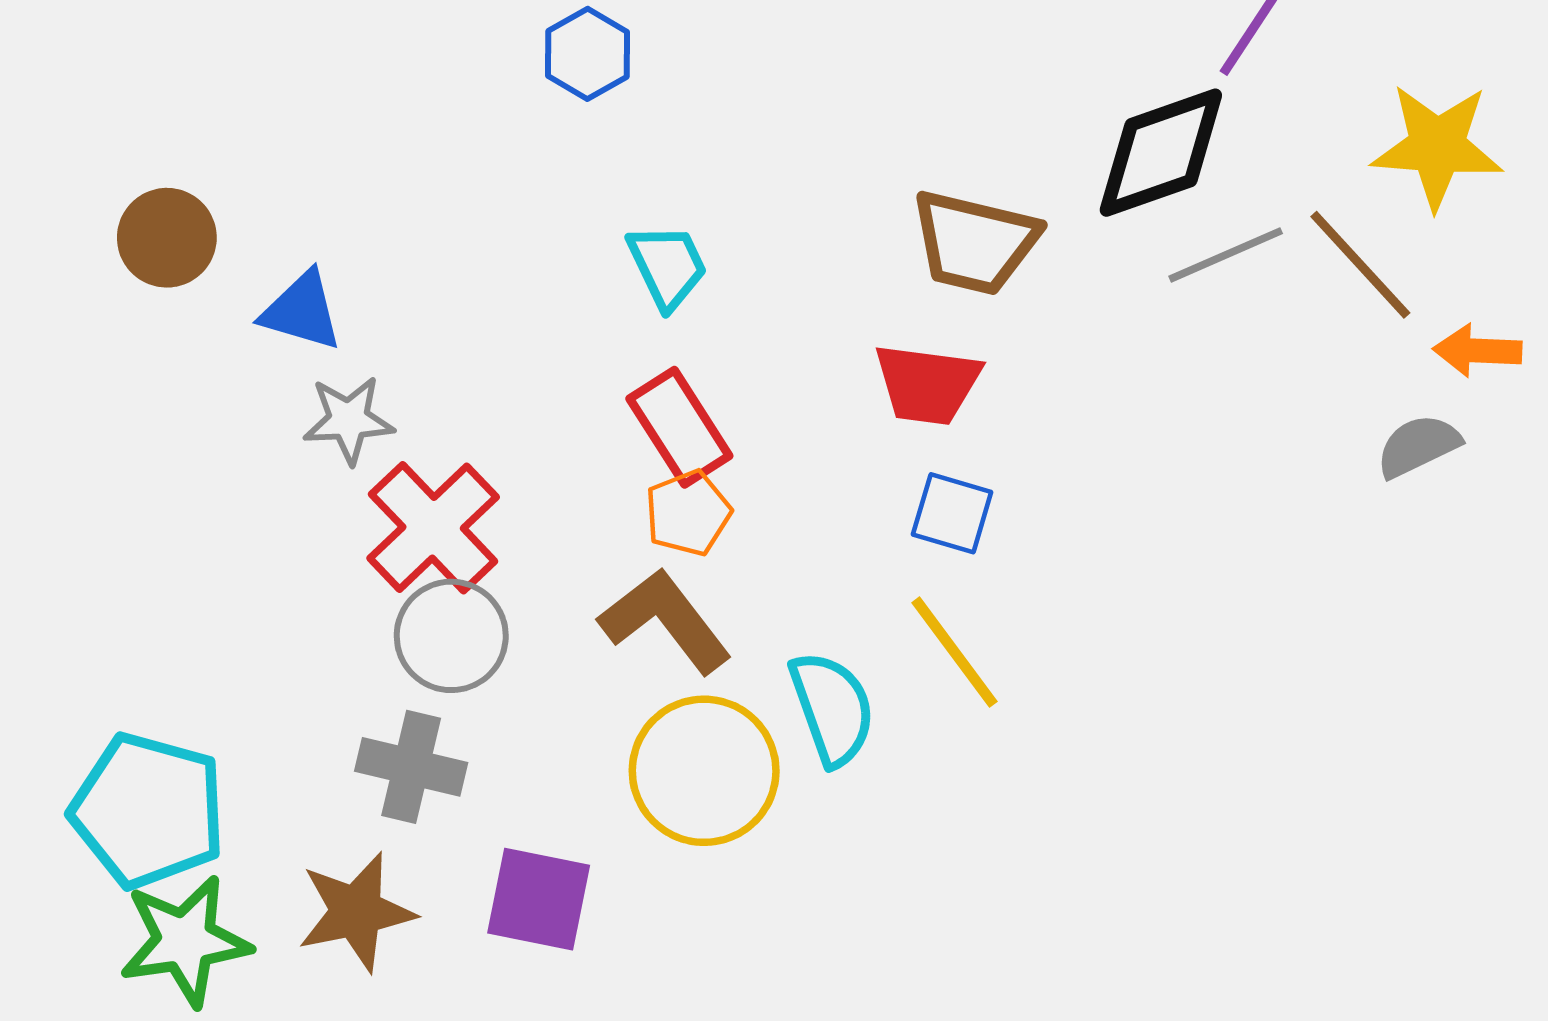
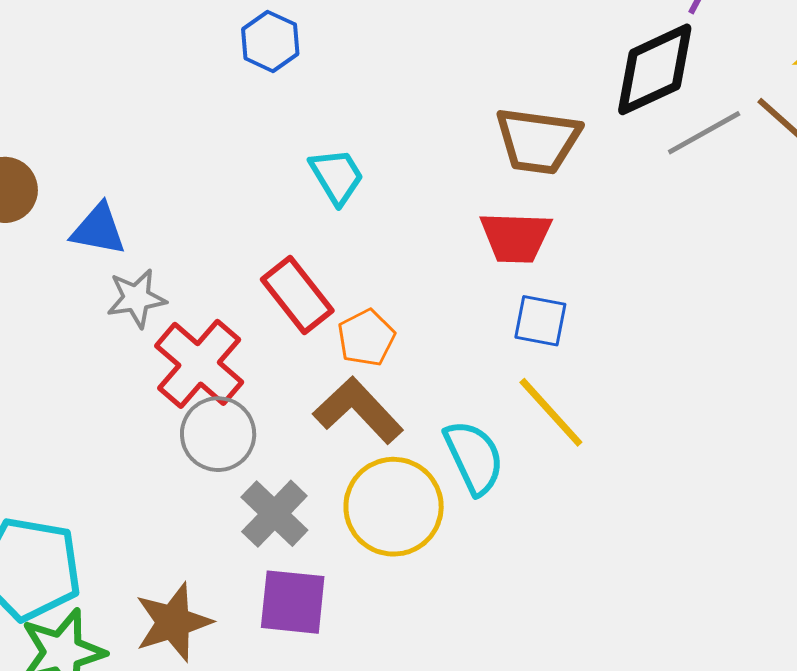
red rectangle: (679, 427) -> (297, 295), moved
gray cross: (411, 767) -> (274, 514), moved, turned 36

